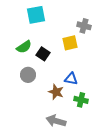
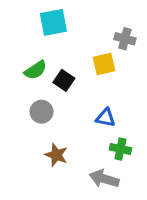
brown star: (56, 92) -> (56, 155), moved
gray arrow: (56, 121) -> (104, 179), moved

